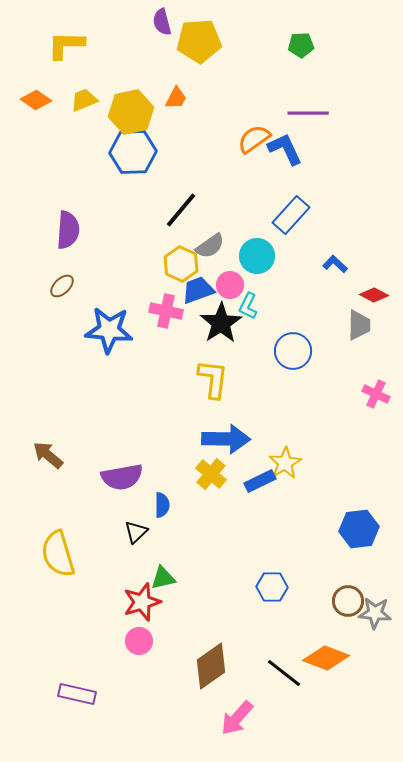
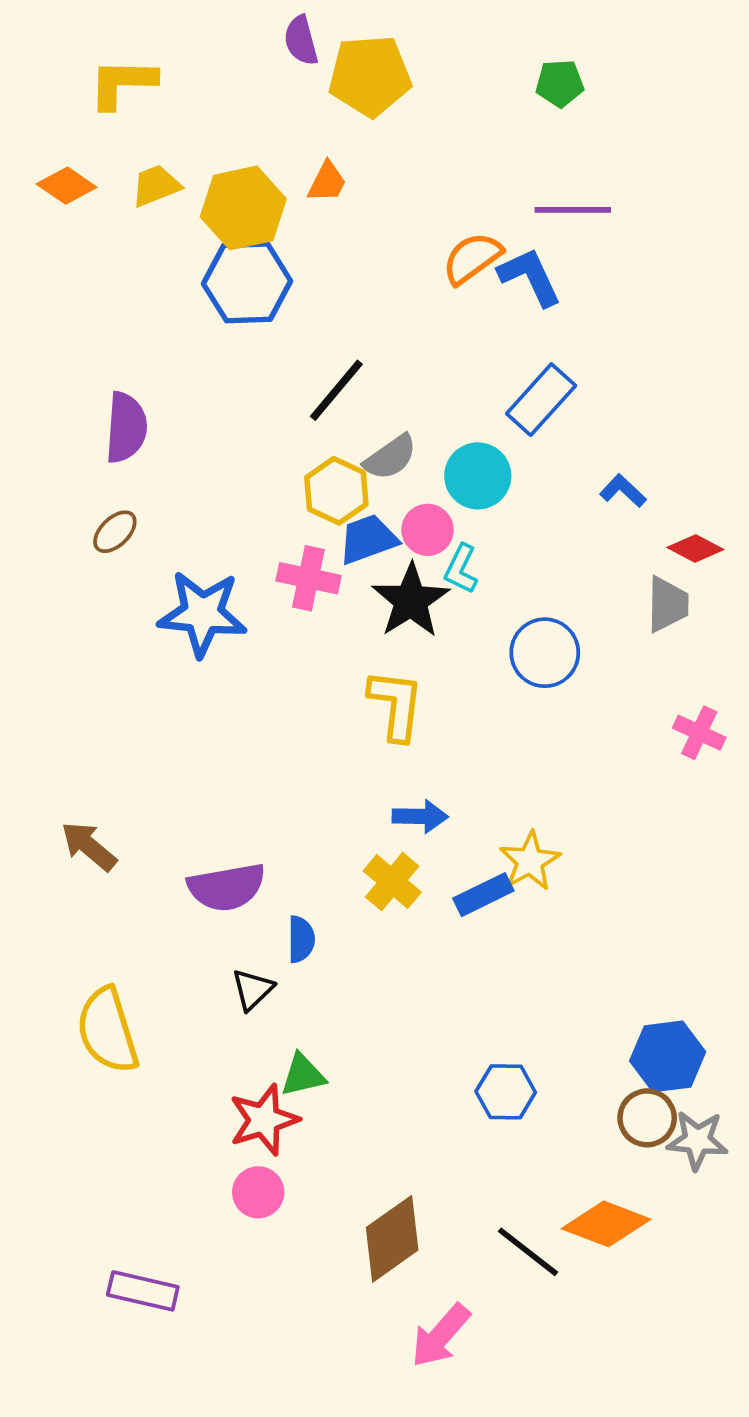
blue arrow: (226, 439) -> (420, 816), size x0.6
blue hexagon: (359, 529) -> (668, 1056), moved

